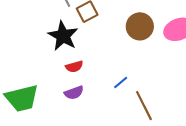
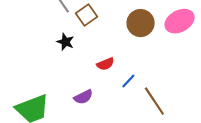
black star: (63, 36) -> (65, 42), size x0.6
red semicircle: (74, 67) -> (105, 64), moved

